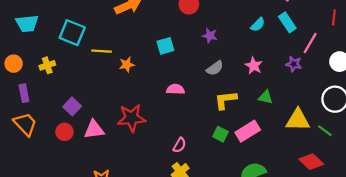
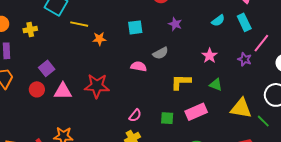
gray semicircle: (215, 68) -> (160, 53), moved
green square: (220, 134) -> (167, 118), moved, turned -32

